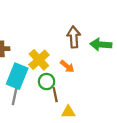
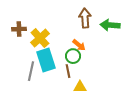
yellow cross: (39, 60) -> (40, 38), moved
cyan rectangle: (17, 76) -> (46, 60), moved, turned -40
green circle: (47, 82) -> (73, 56), moved

